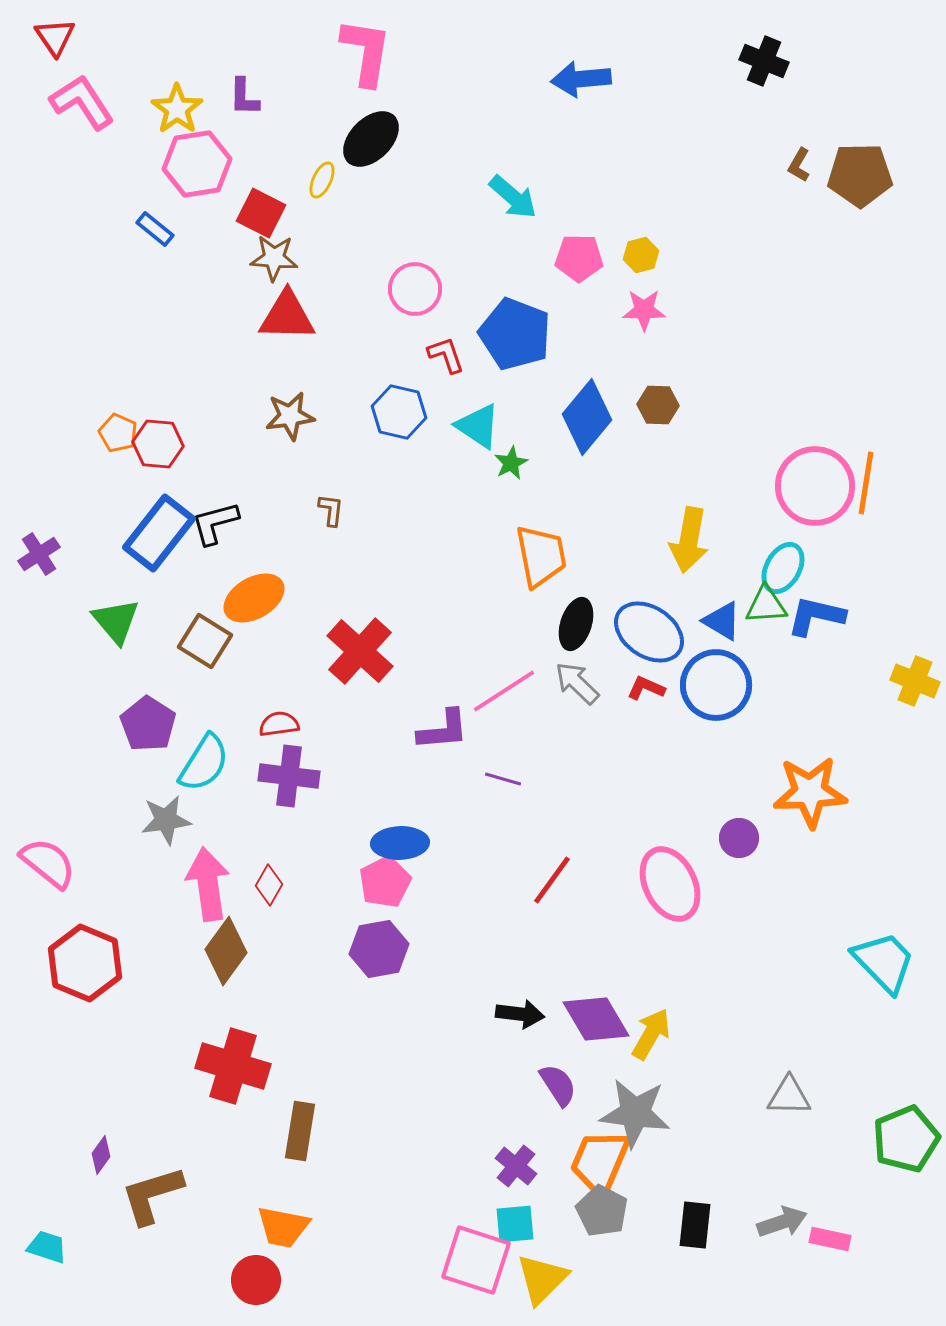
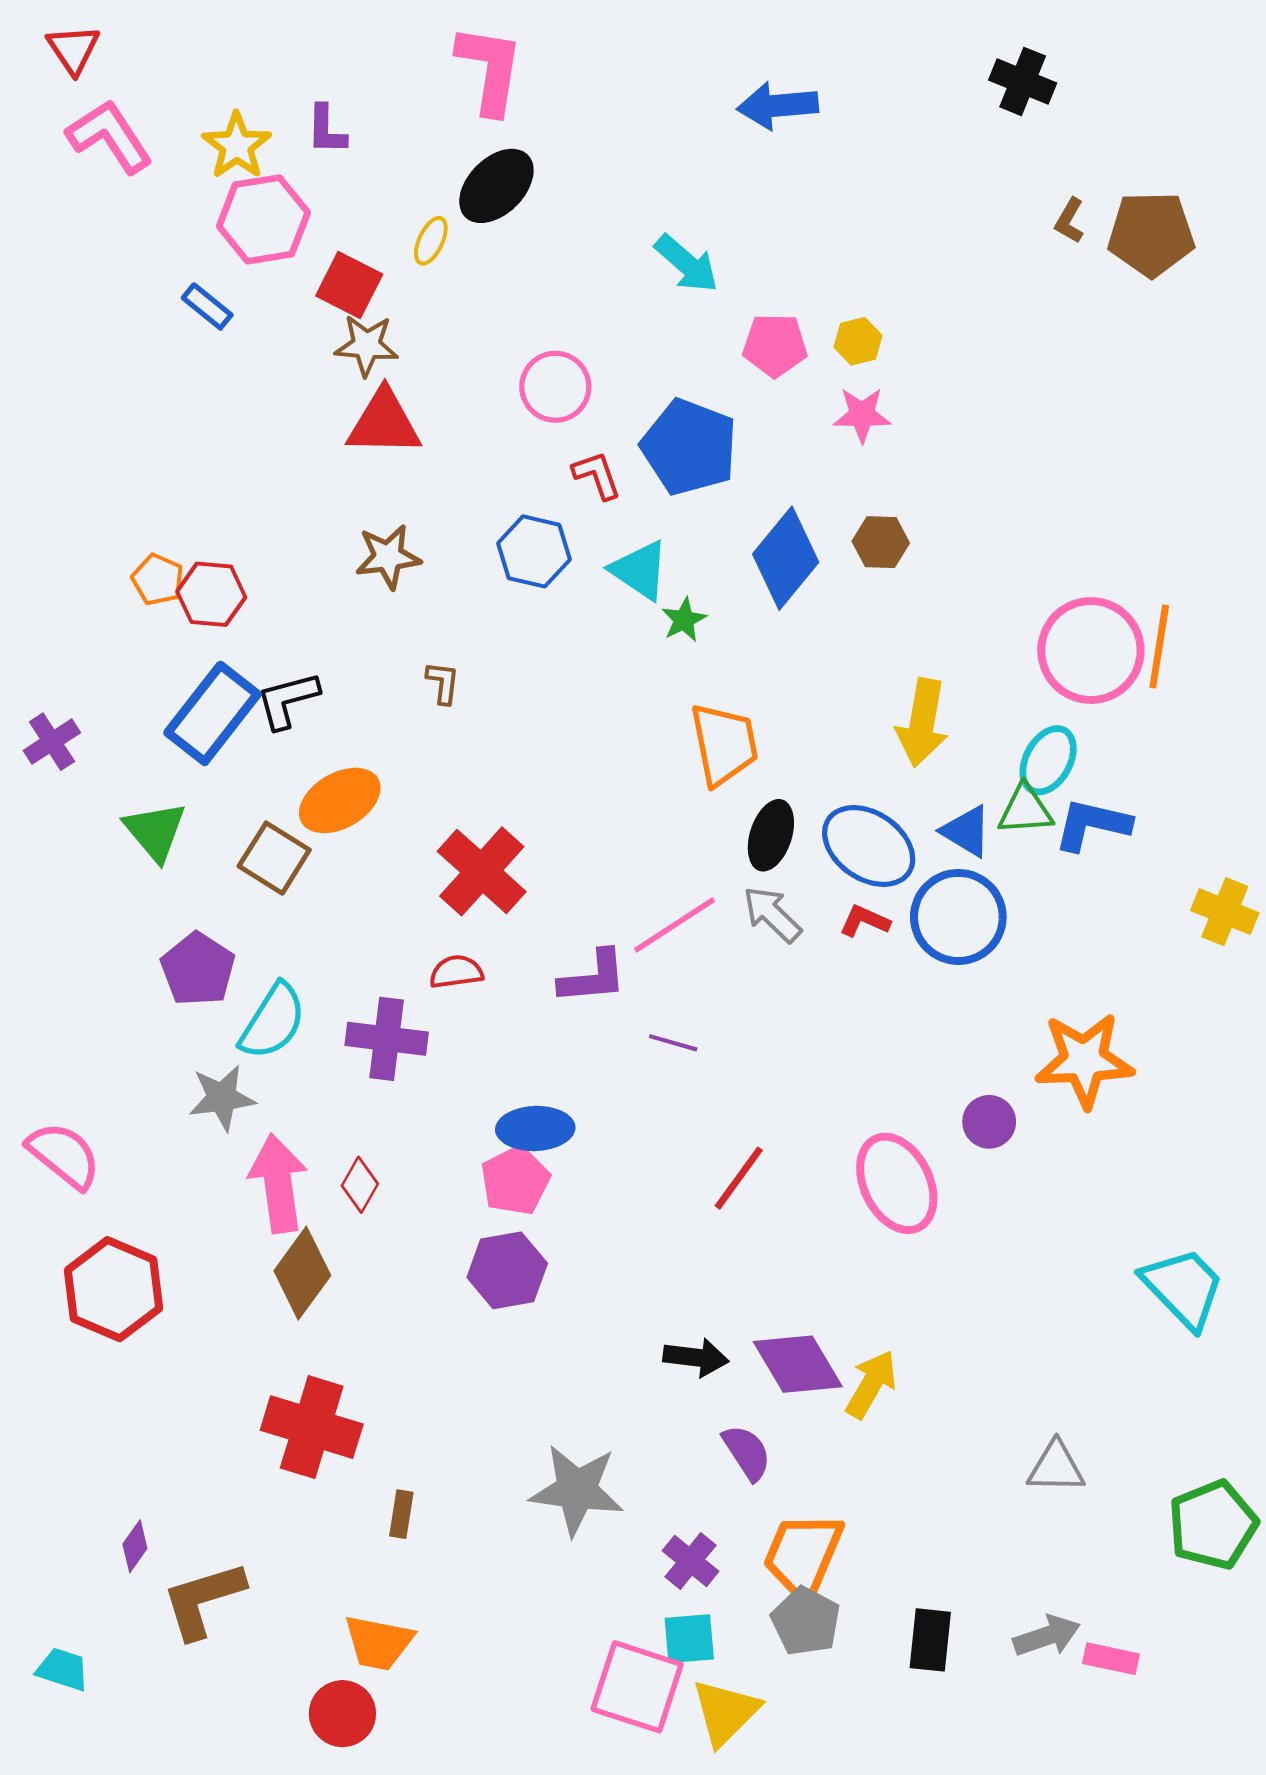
red semicircle: (279, 724) -> (456, 972), moved
gray star: (635, 1113) -> (577, 1490), moved
brown rectangle: (300, 1131) -> (401, 1514), size x0.6

